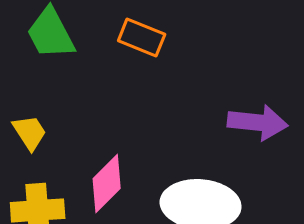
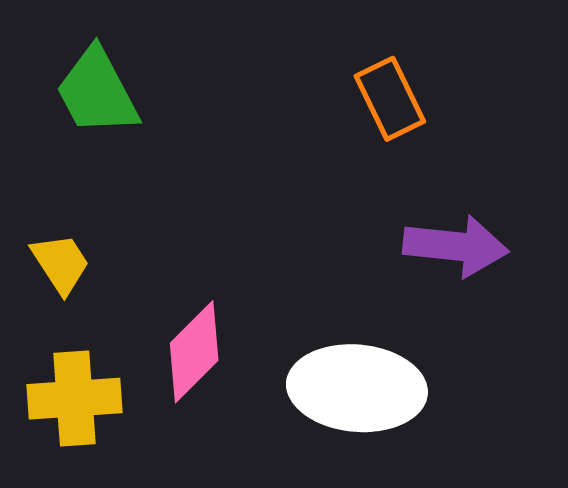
orange rectangle: (142, 37) -> (390, 99), moved, turned 42

